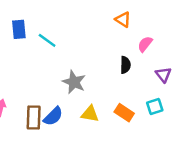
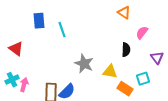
cyan line: (47, 40) -> (62, 30), turned 35
cyan square: (155, 107) -> (143, 79), moved
yellow triangle: (90, 114) -> (110, 72), moved

